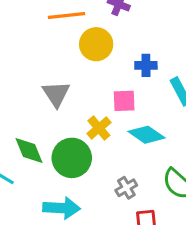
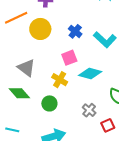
blue cross: (146, 65) -> (75, 31), turned -32
green diamond: (29, 151) -> (19, 93), moved
green circle: (72, 158) -> (49, 103), size x0.6

